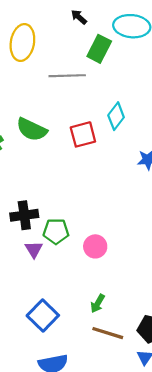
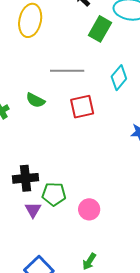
gray line: (67, 76) -> (67, 71), moved
cyan diamond: (116, 116) -> (119, 78), moved
green semicircle: (32, 130) -> (35, 100), size x0.7

